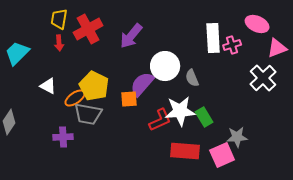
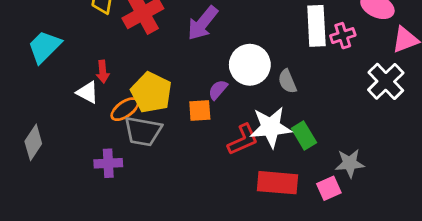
red arrow: (59, 43) -> (103, 72), moved
purple semicircle: (142, 84) -> (218, 90), size x0.6
pink square: (222, 155) -> (329, 188), size x0.7

